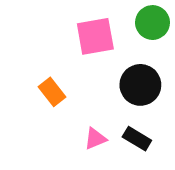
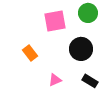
black rectangle: (137, 139) -> (90, 81), moved

